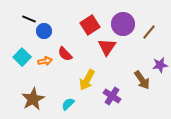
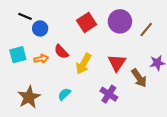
red triangle: (107, 47) -> (117, 63), moved
cyan square: (22, 57) -> (18, 55), turned 30
yellow arrow: (87, 80) -> (84, 64), moved
cyan semicircle: (68, 104) -> (64, 94), moved

